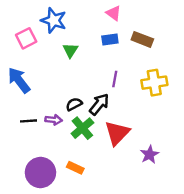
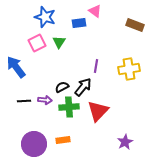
pink square: (26, 38) -> (37, 43), moved
blue rectangle: (110, 39) -> (79, 23), moved
brown rectangle: (142, 39) -> (135, 25), moved
green cross: (82, 128) -> (69, 107), turned 36
purple star: (150, 155) -> (125, 142), moved
orange rectangle: (75, 168) -> (63, 140), turned -32

